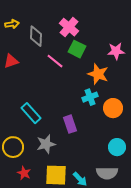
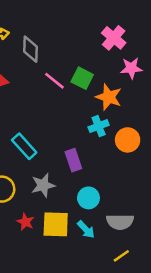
pink cross: (69, 27) -> (114, 38), moved
green square: (77, 49) -> (82, 78), moved
cyan circle: (117, 147) -> (88, 198), moved
red star: (24, 173) -> (25, 222), moved

